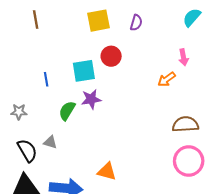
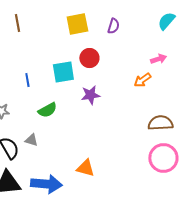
pink arrow: (183, 57) -> (158, 59), turned -98
purple star: (91, 99) -> (90, 95), moved
green semicircle: (67, 111) -> (47, 110), turned -150

